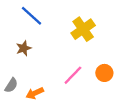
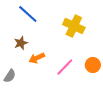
yellow cross: (83, 29) -> (74, 26), turned -30
orange arrow: (35, 93) -> (37, 58), moved

